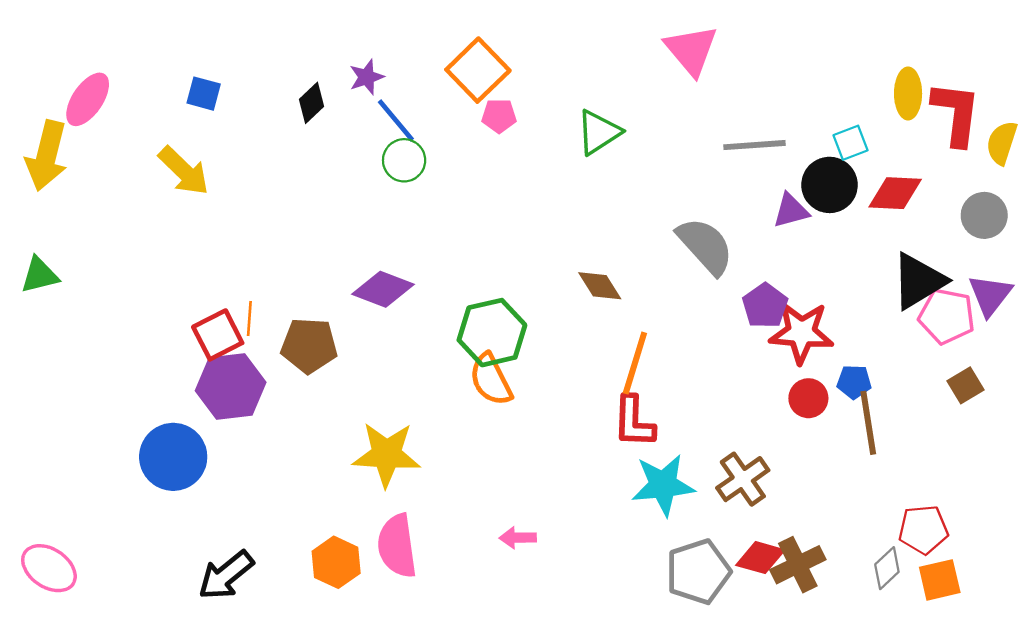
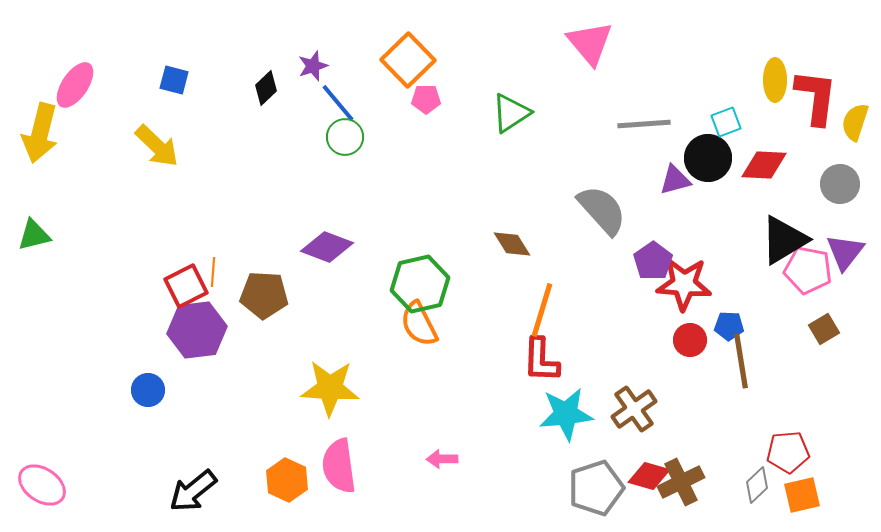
blue circle: (173, 457) -> (148, 390), size x0.6

